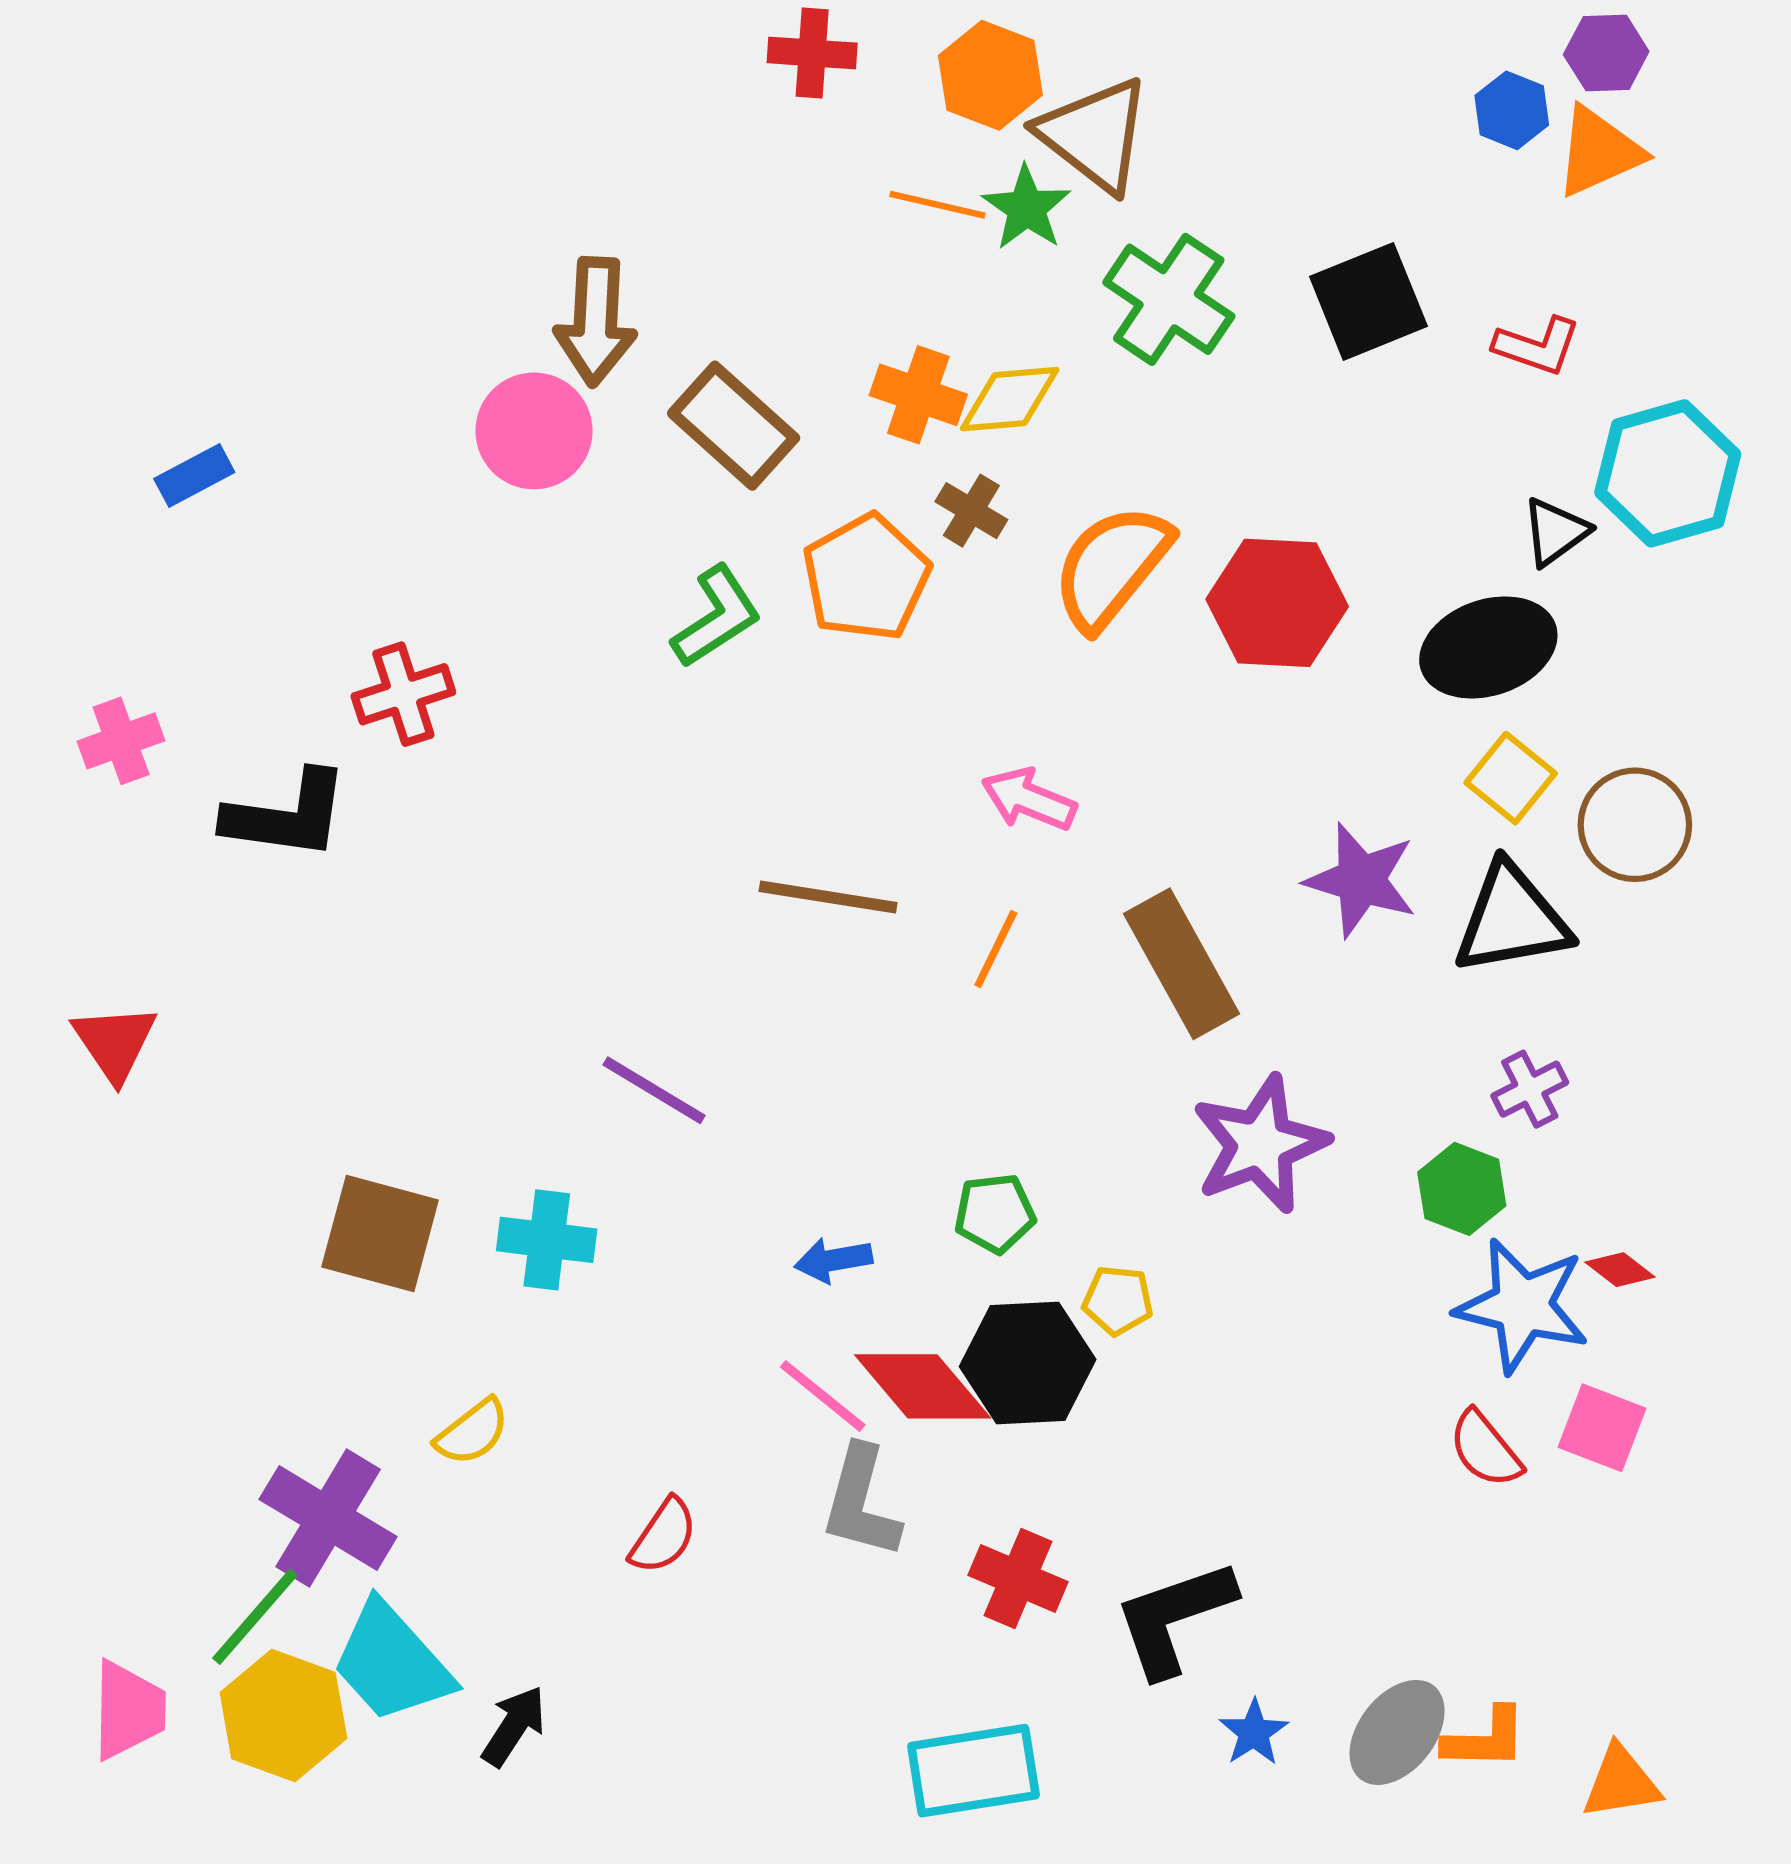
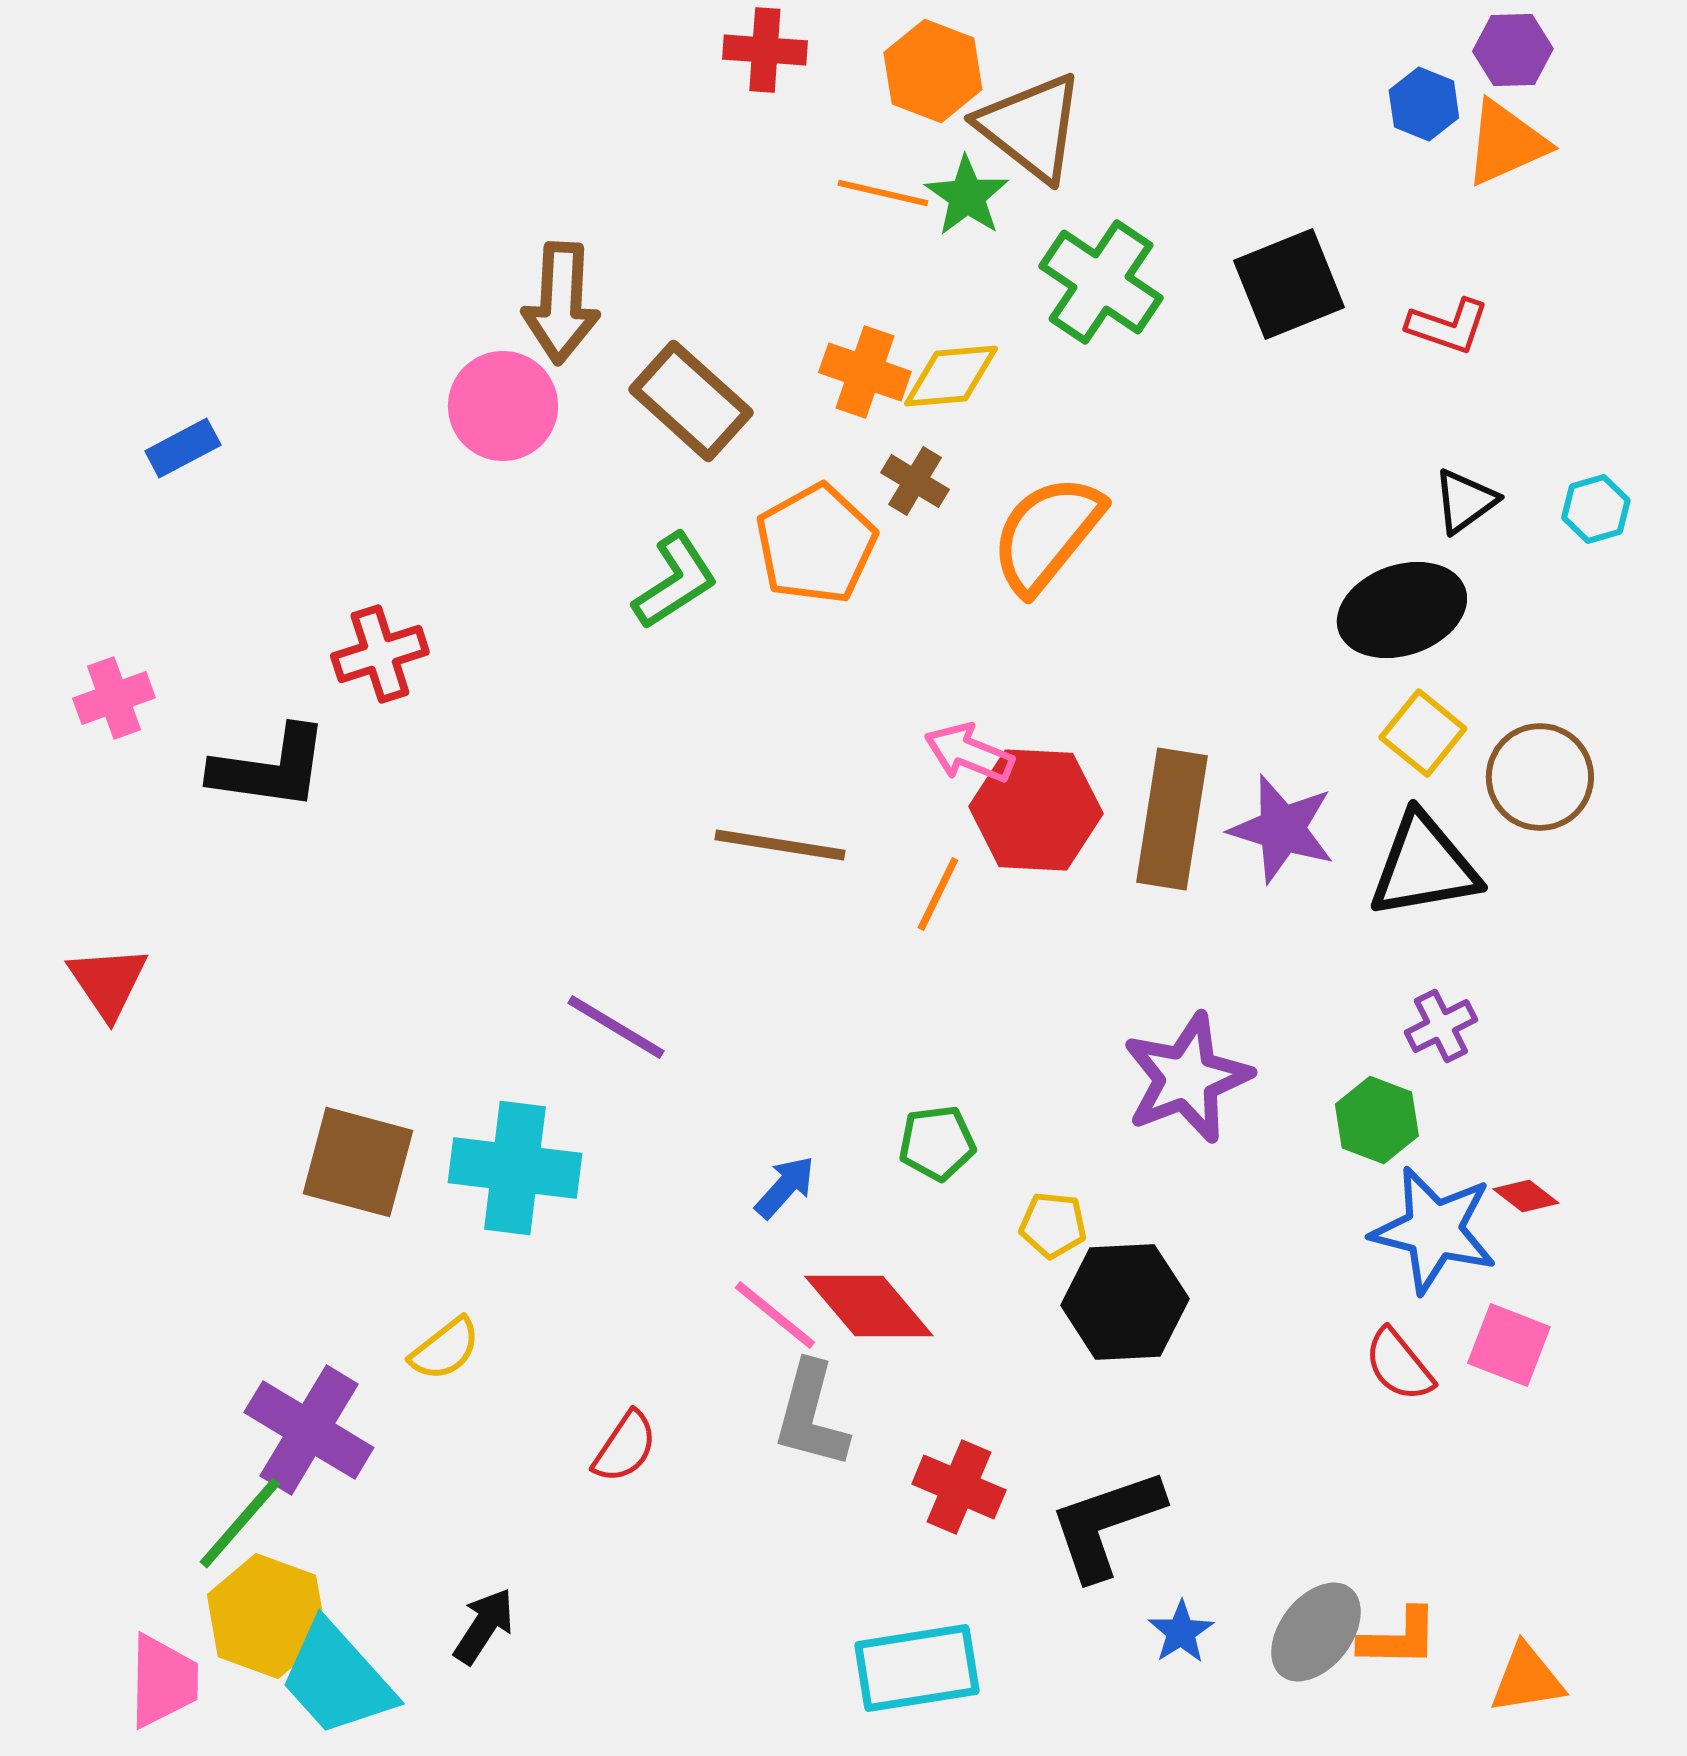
cyan hexagon: (1668, 473) -> (1596, 509), moved, size x0.5
red hexagon: (1277, 603) -> (1036, 810), moved
brown rectangle: (1182, 964) -> (1172, 819), moved, turned 38
cyan cross: (547, 1240) -> (515, 1168), size x1.4
blue arrow: (833, 1260) -> (785, 1187), turned 142
black hexagon: (1028, 1363) -> (1125, 1302), moved
cyan trapezoid: (392, 1662) -> (337, 1679), moved
pink trapezoid: (128, 1710) -> (163, 1681), moved

